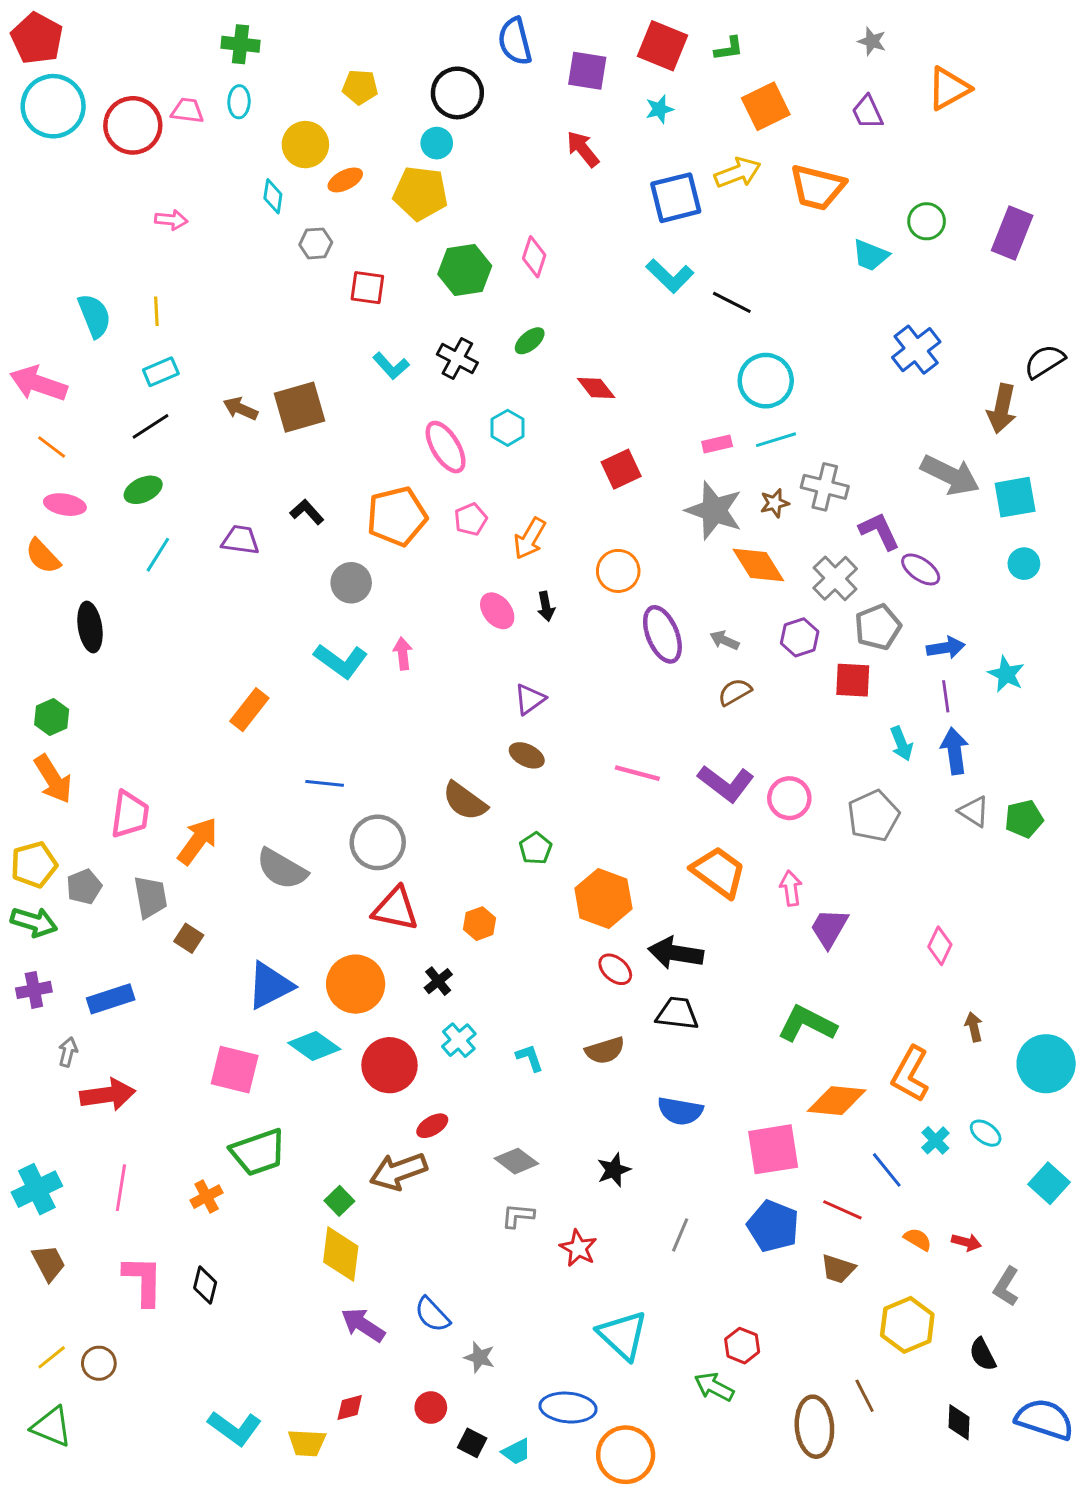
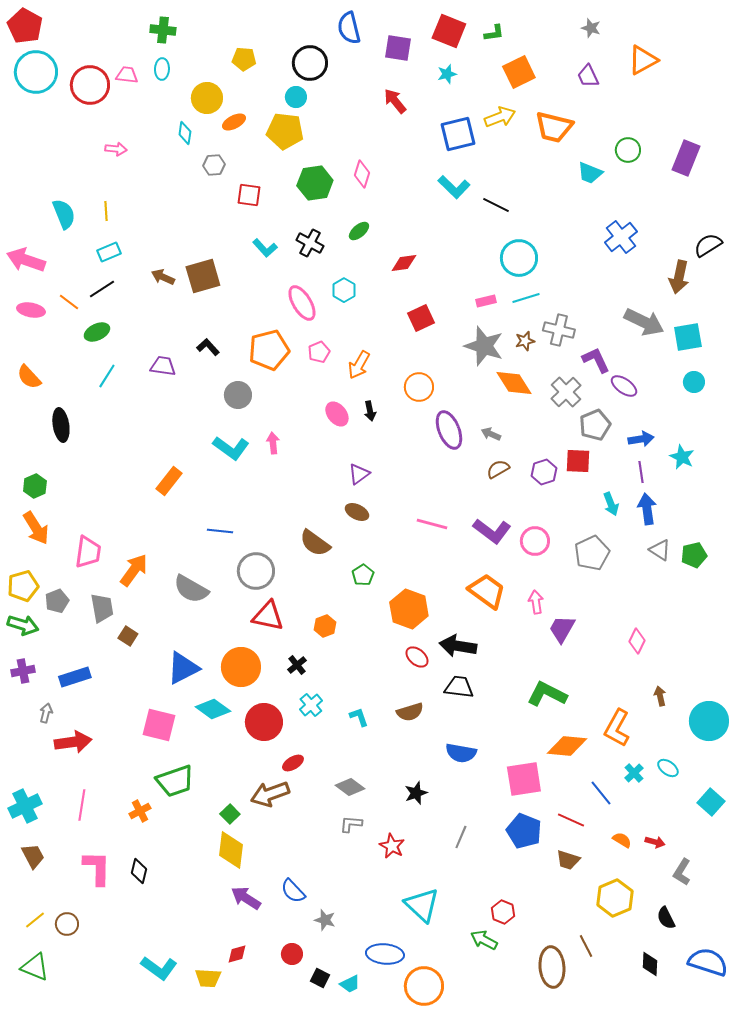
red diamond: (596, 388) -> (404, 263), turned -60
orange line: (52, 447) -> (69, 302), moved
pink ellipse: (65, 505) -> (31, 310), moved
purple hexagon: (800, 637) -> (544, 472), moved

